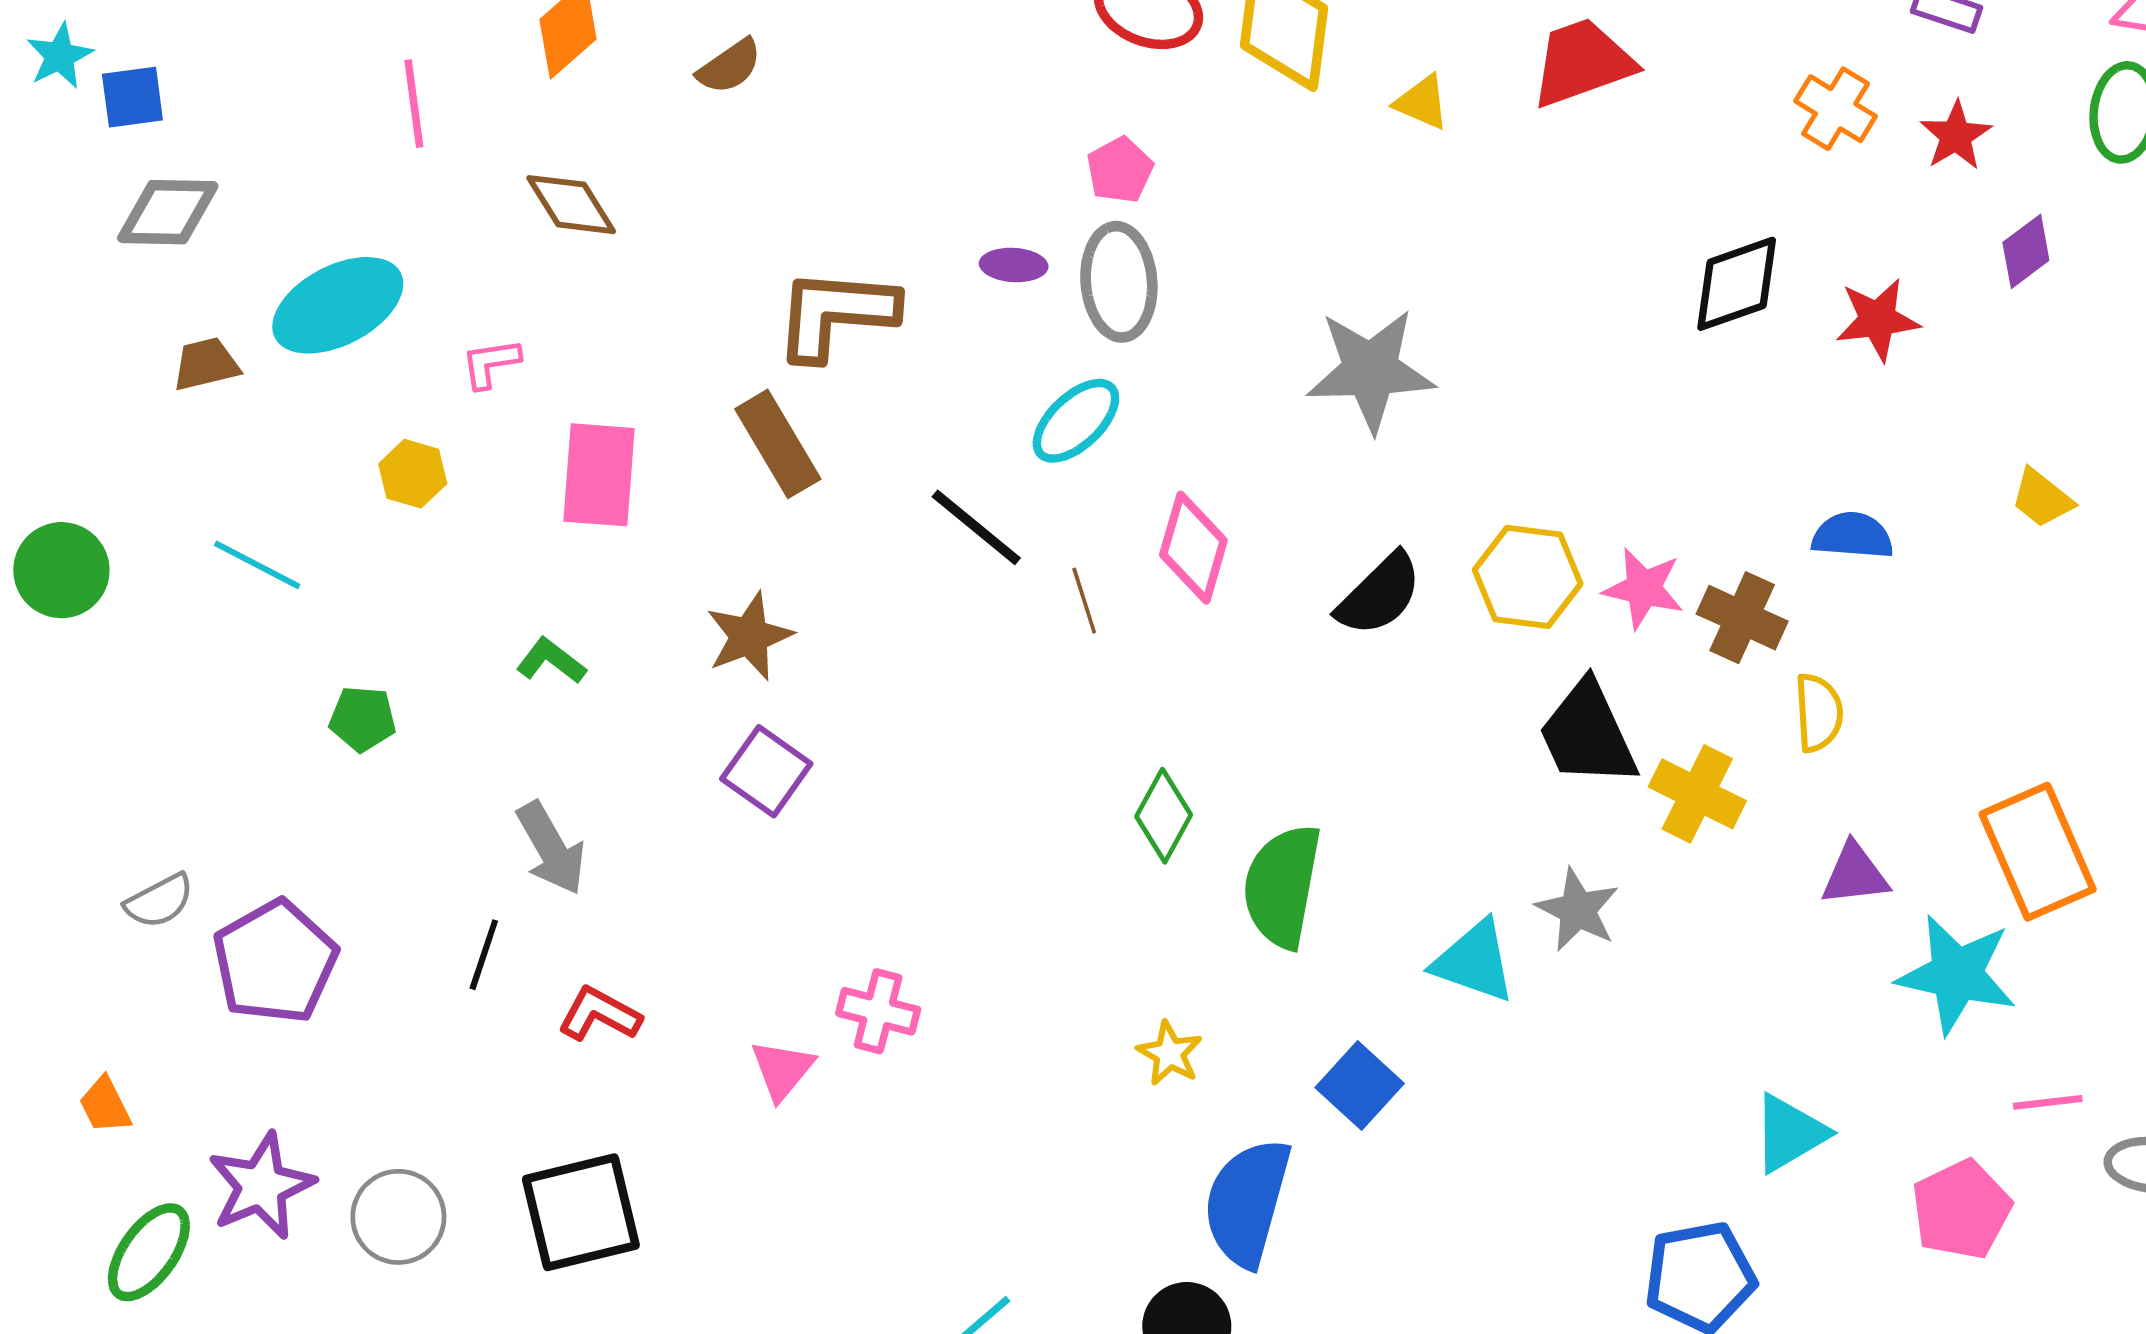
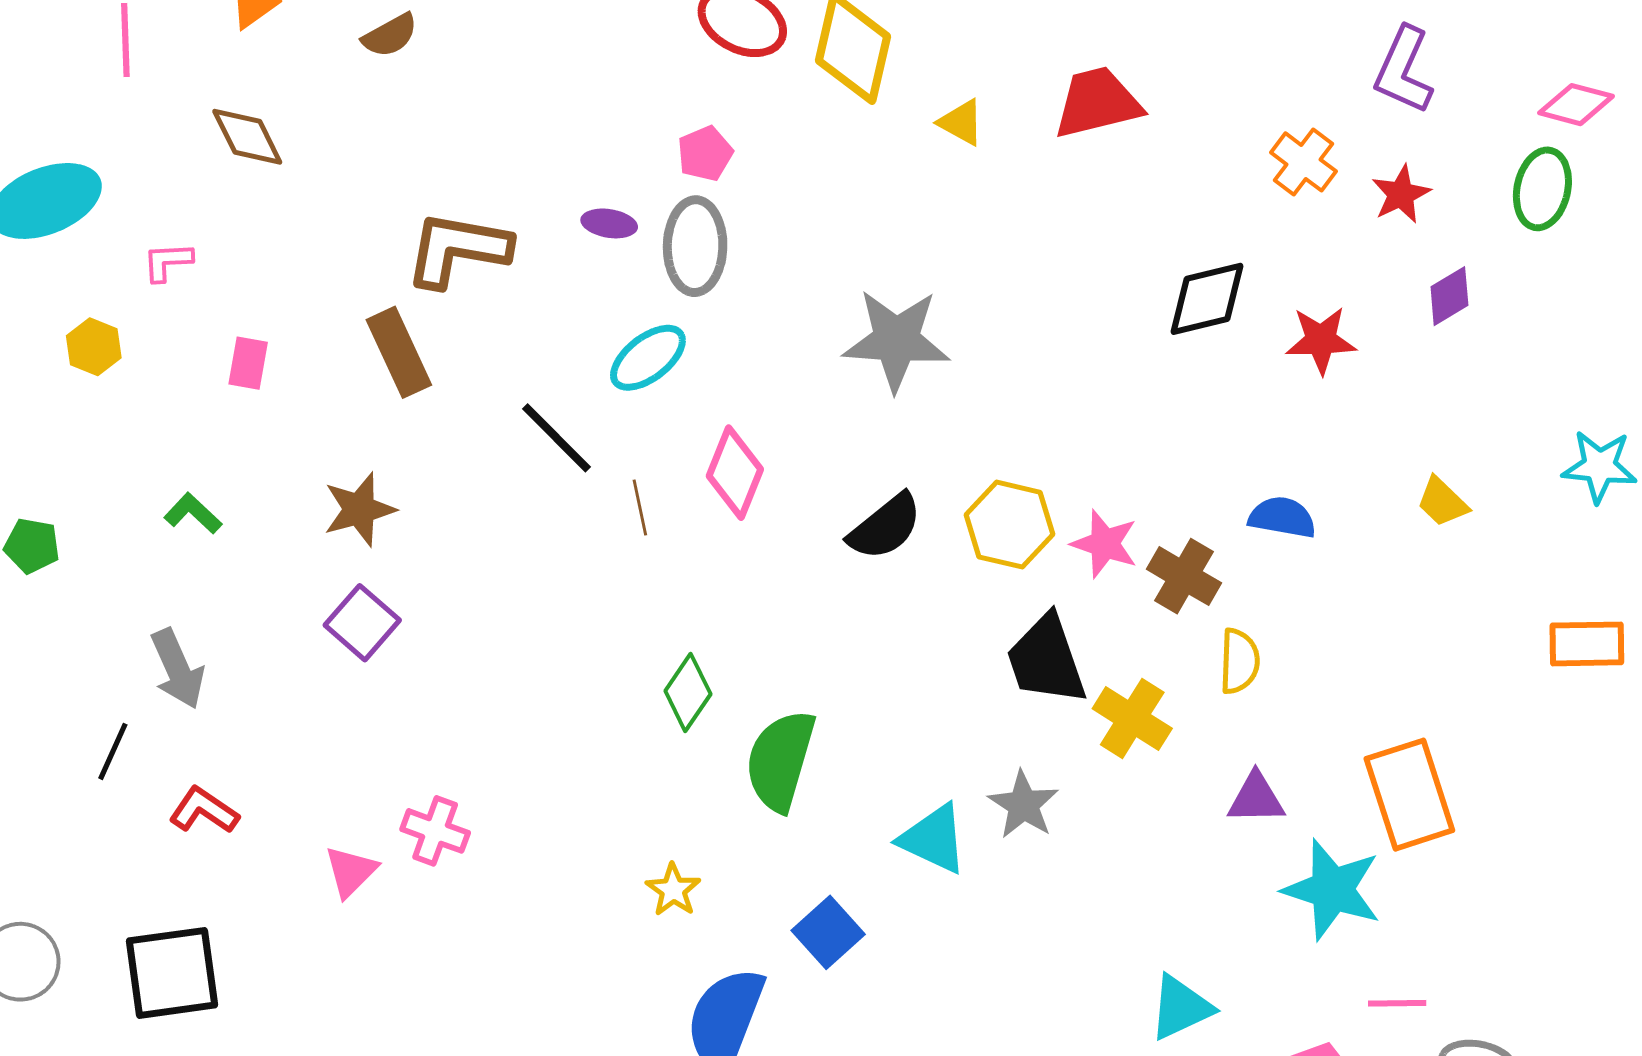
pink rectangle: (599, 475) -> (248, 363), size x0.6

